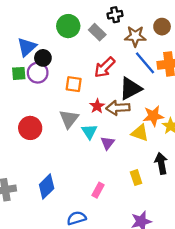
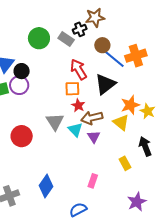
black cross: (115, 15) -> (80, 29), moved
brown circle: (162, 27) -> (102, 45), moved
brown star: (135, 36) -> (95, 18), moved
red arrow: (105, 67) -> (78, 69), turned 115
orange square: (74, 84) -> (72, 89), moved
brown arrow: (118, 108) -> (92, 118), moved
yellow triangle: (140, 133) -> (121, 122), turned 30

